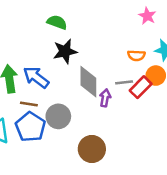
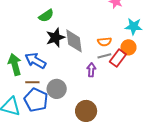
green semicircle: (57, 22) -> (46, 16), turned 133
orange semicircle: (136, 55) -> (104, 42), moved
gray diamond: (88, 82) -> (74, 41), moved

